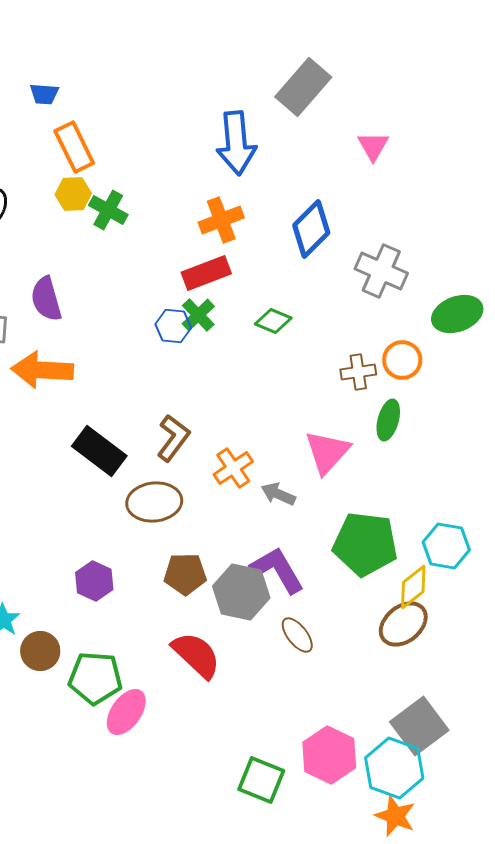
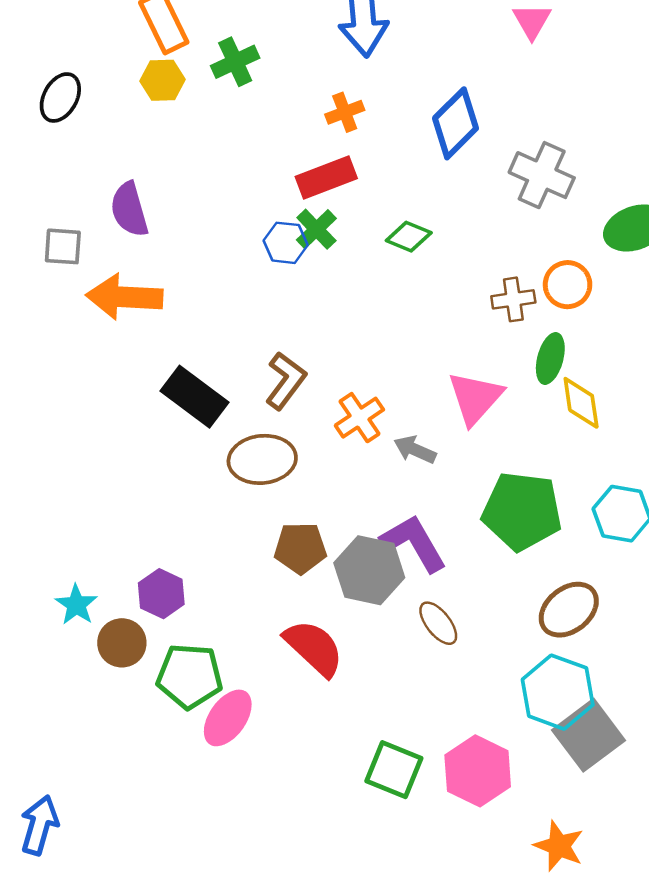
green cross: (108, 210) -> (235, 62), moved, turned 36
orange cross: (221, 220) -> (345, 112), size x0.7
purple hexagon: (94, 581) -> (161, 594), moved
yellow diamond: (413, 587) -> (581, 403), moved, turned -60
cyan hexagon: (394, 768) -> (558, 692), moved
green square: (261, 780) -> (394, 770), moved

